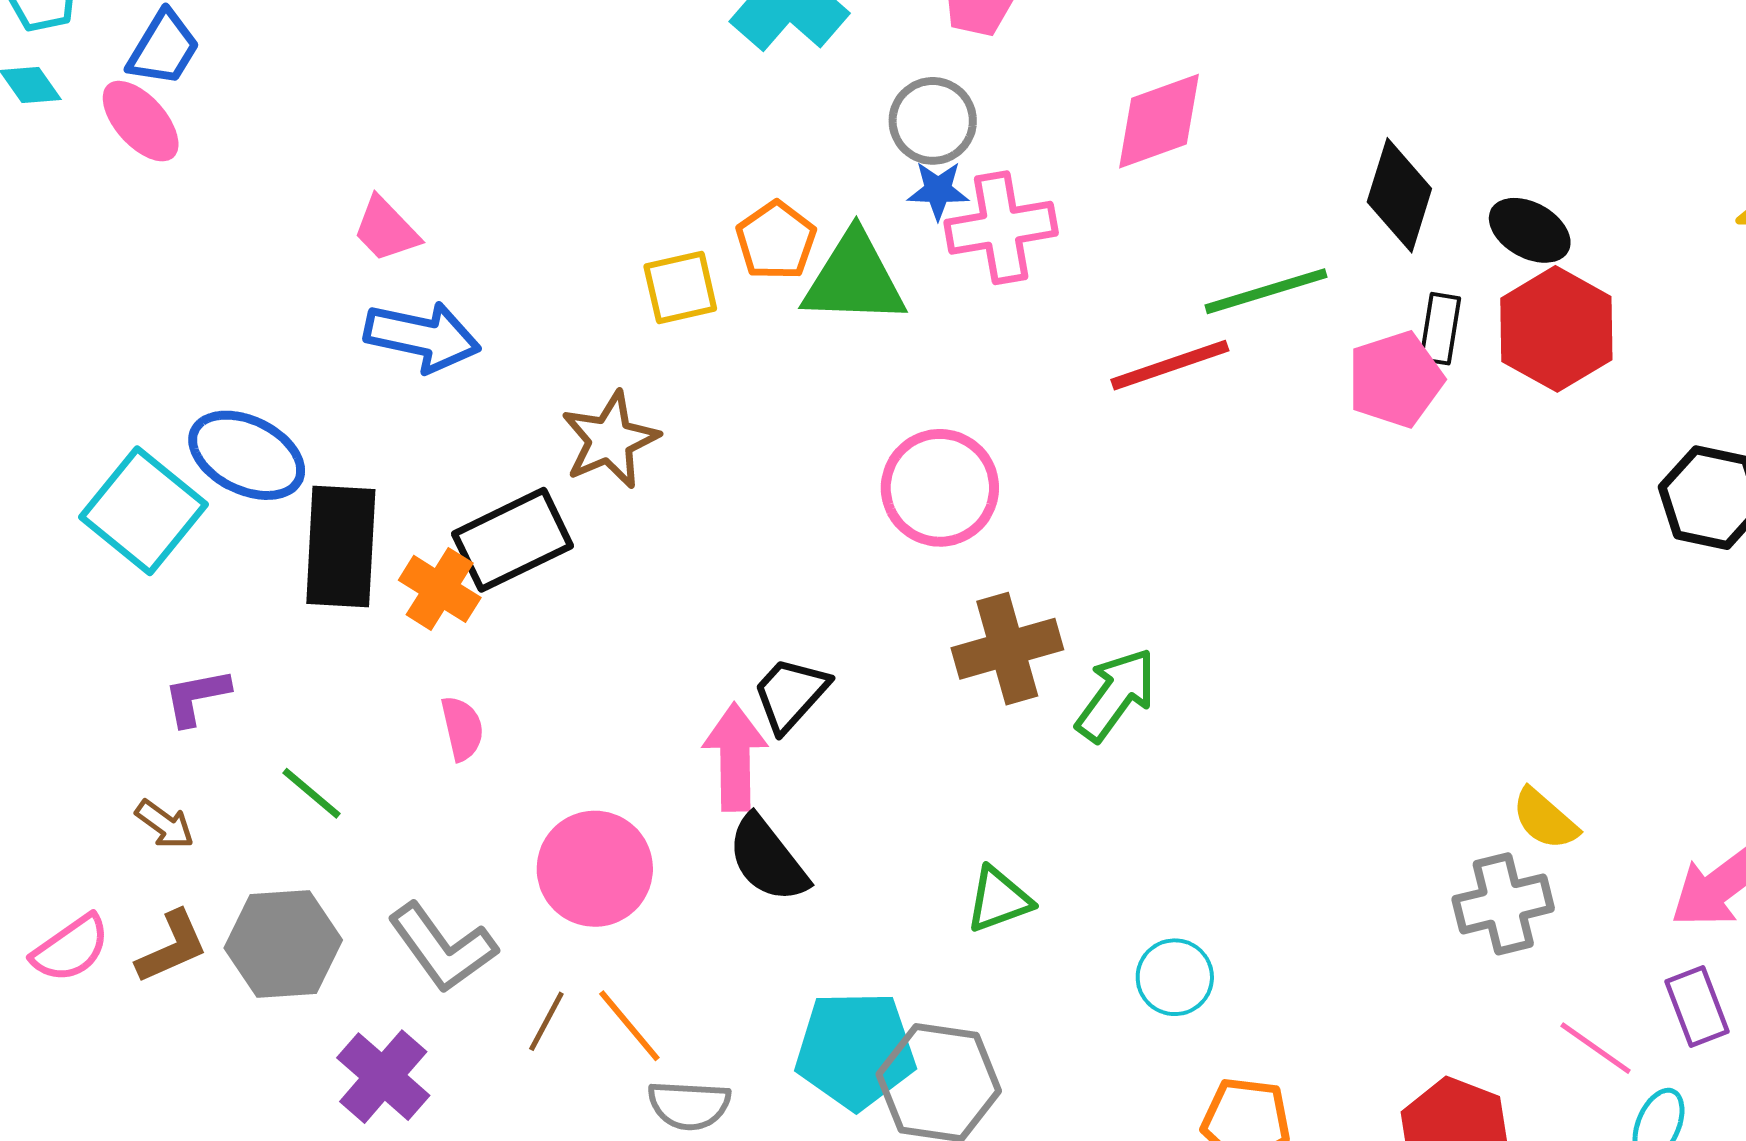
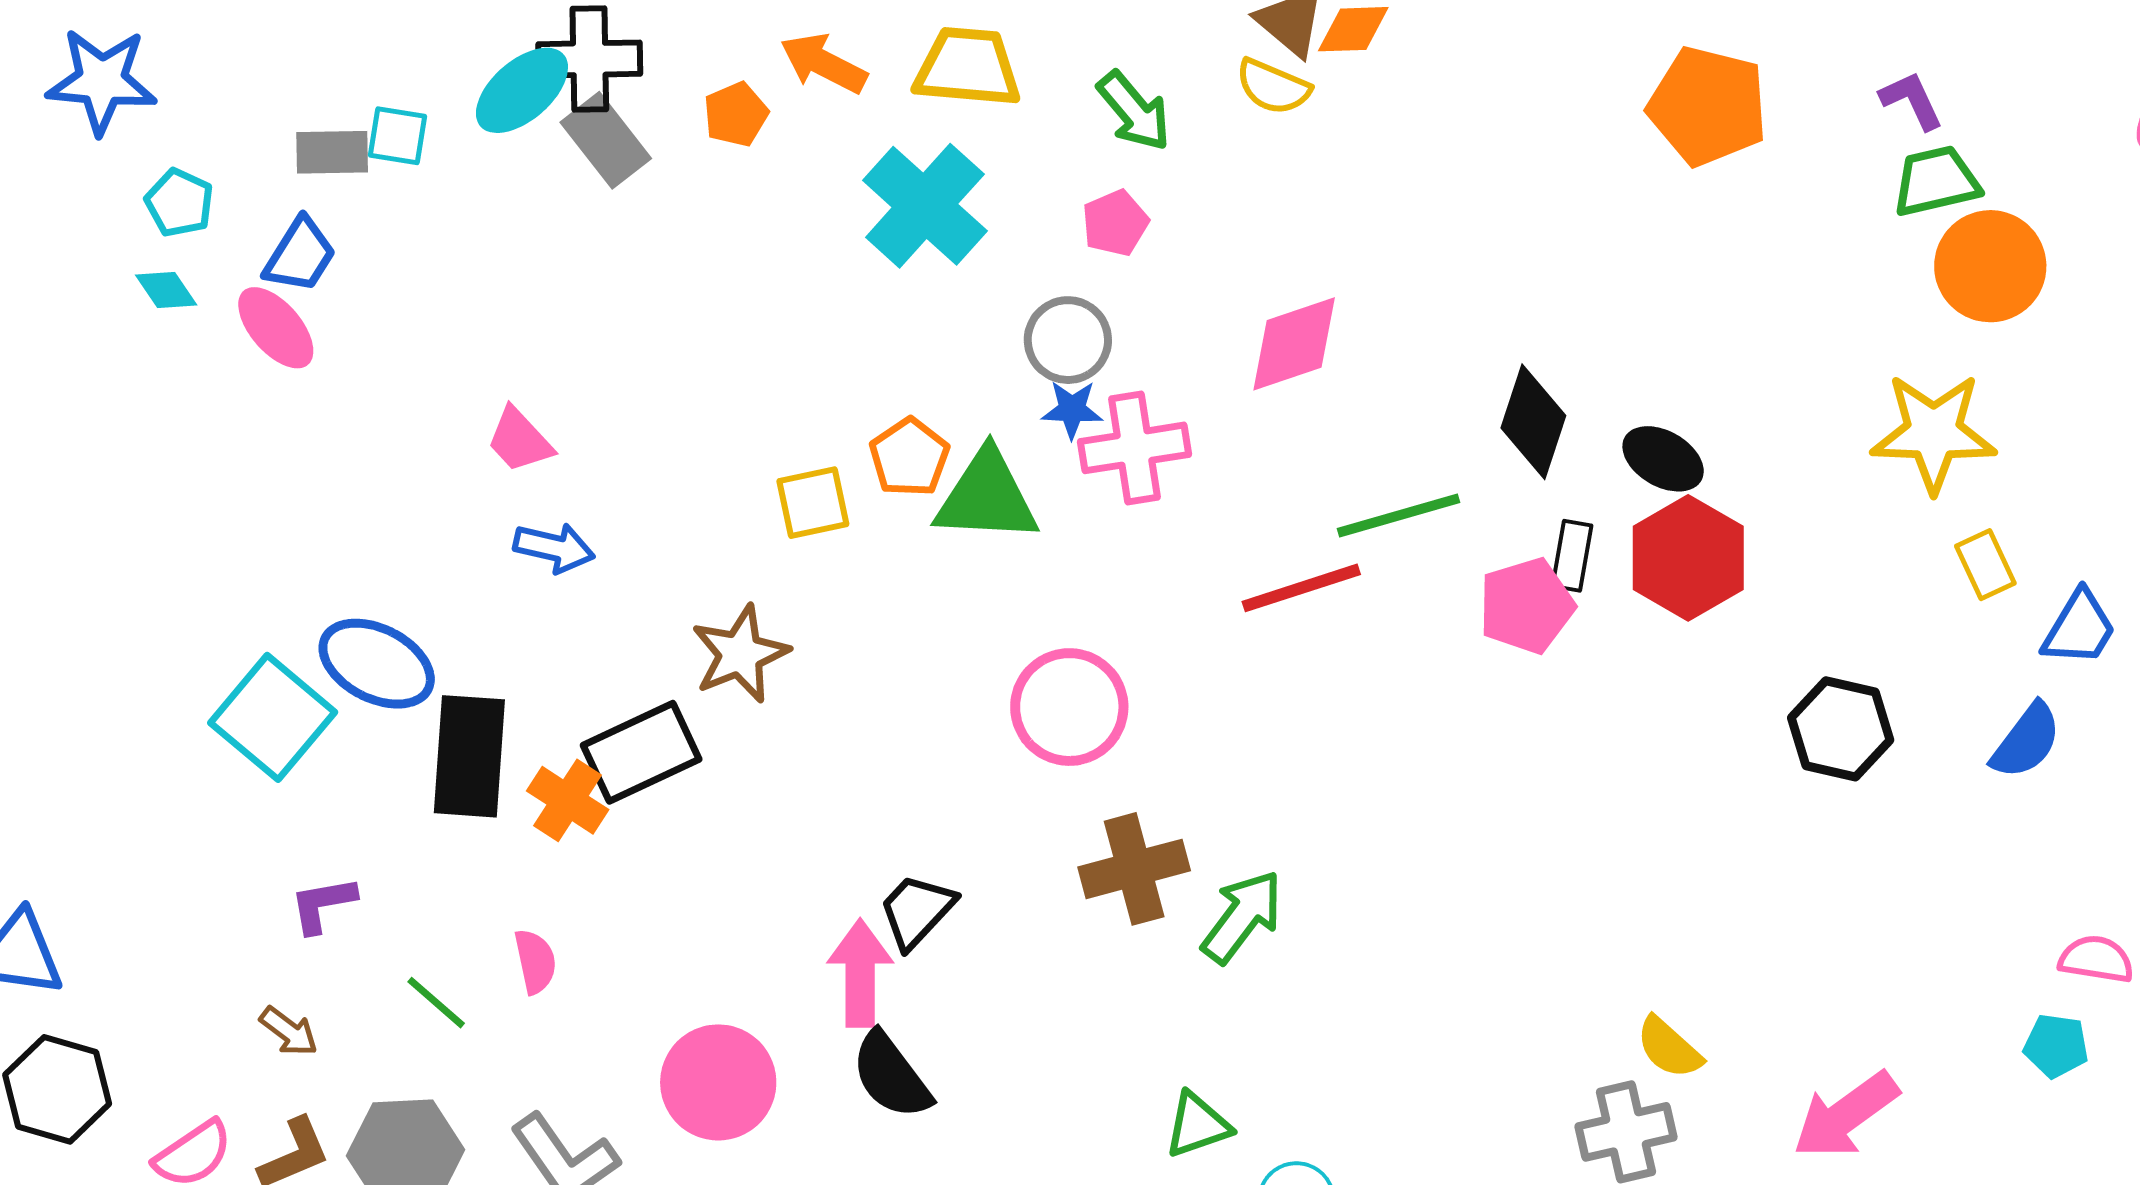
blue arrow: (422, 337) -> (554, 548), size x0.7
pink semicircle: (462, 728) -> (535, 961), moved
green triangle: (999, 900) -> (1197, 1125), moved

